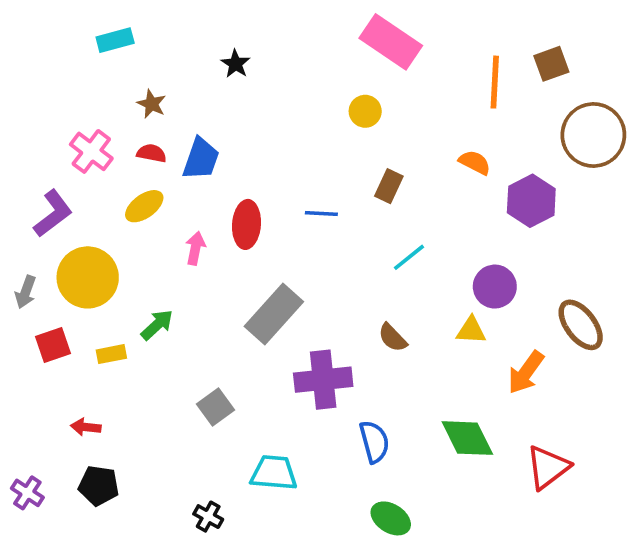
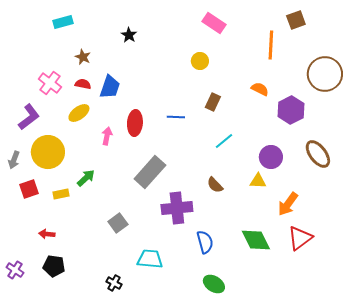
pink rectangle: (391, 42) -> (214, 23), size x0.7
brown square: (551, 64) -> (296, 20), moved
brown ellipse: (581, 325) -> (318, 154), moved
red triangle: (548, 467) -> (300, 238), moved

